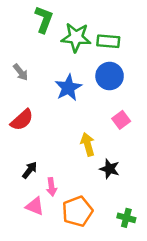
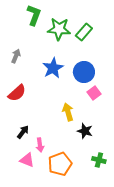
green rectangle: (108, 41) -> (84, 32), turned -54
gray arrow: (21, 72) -> (16, 56), turned -120
blue circle: (110, 76) -> (84, 72), moved
green cross: (126, 218) -> (99, 160), moved

